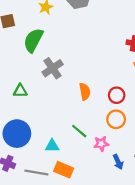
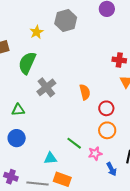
orange semicircle: (85, 92) -> (85, 92), moved
blue circle: (17, 134) -> (17, 138), moved, size x0.7

